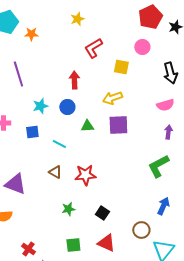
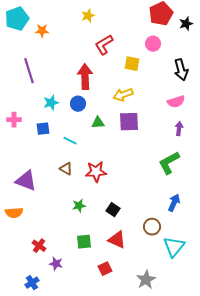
red arrow: (74, 80) -> (85, 77), size x1.4

